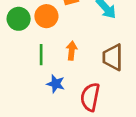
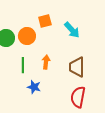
red semicircle: (90, 97) -> (78, 97), moved

